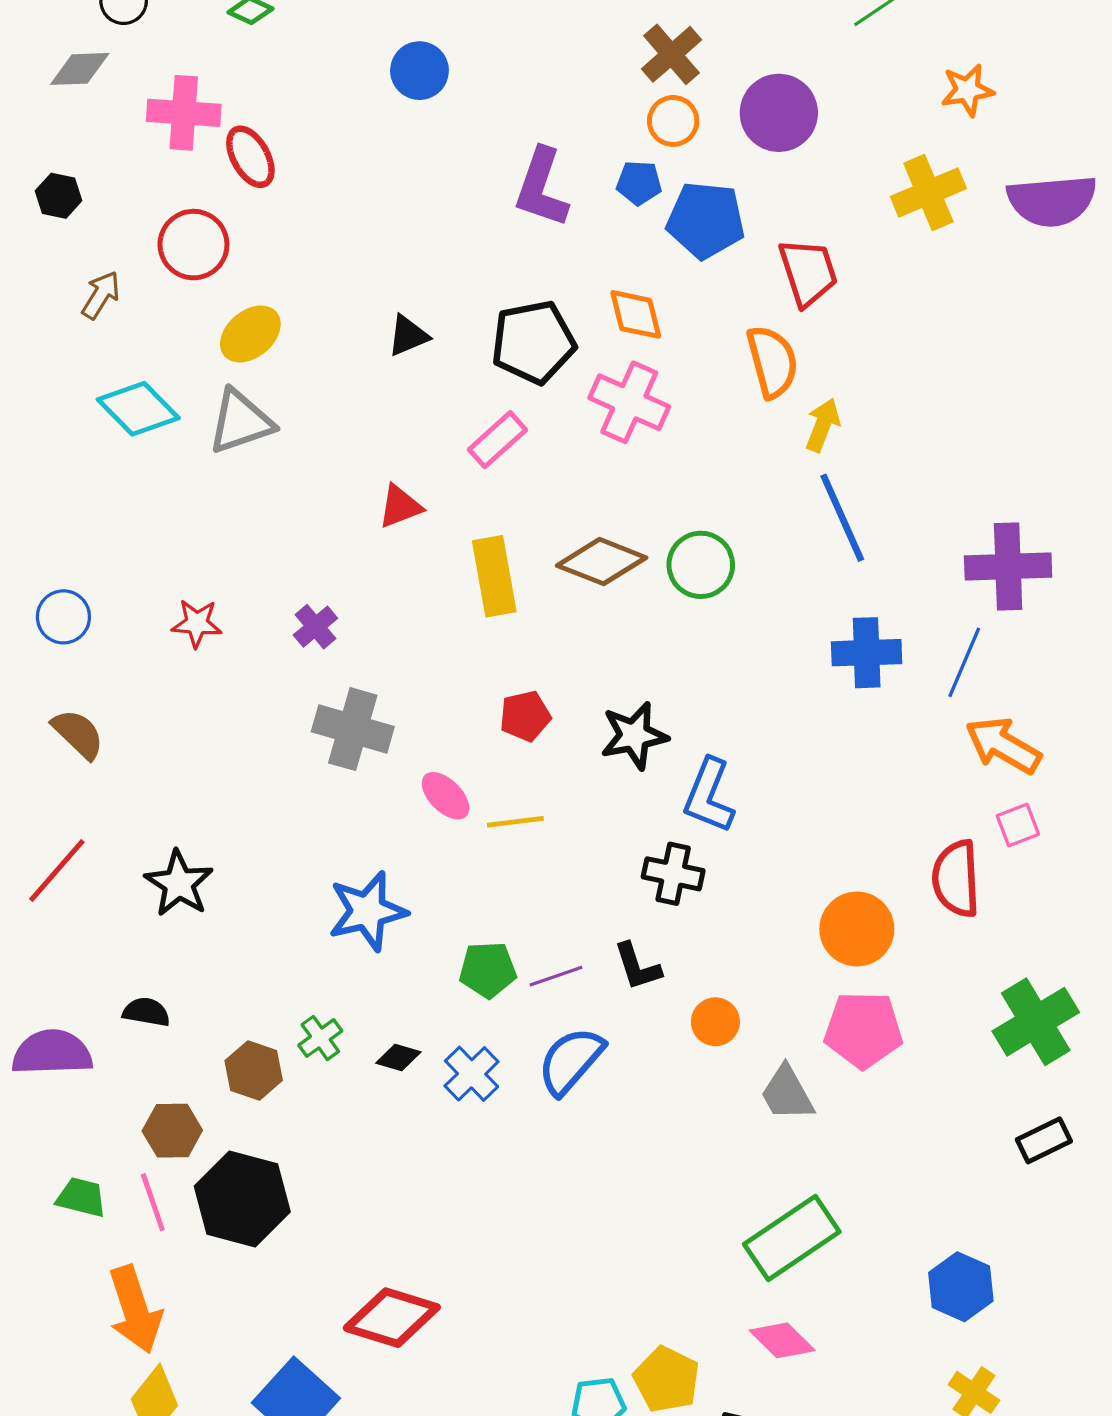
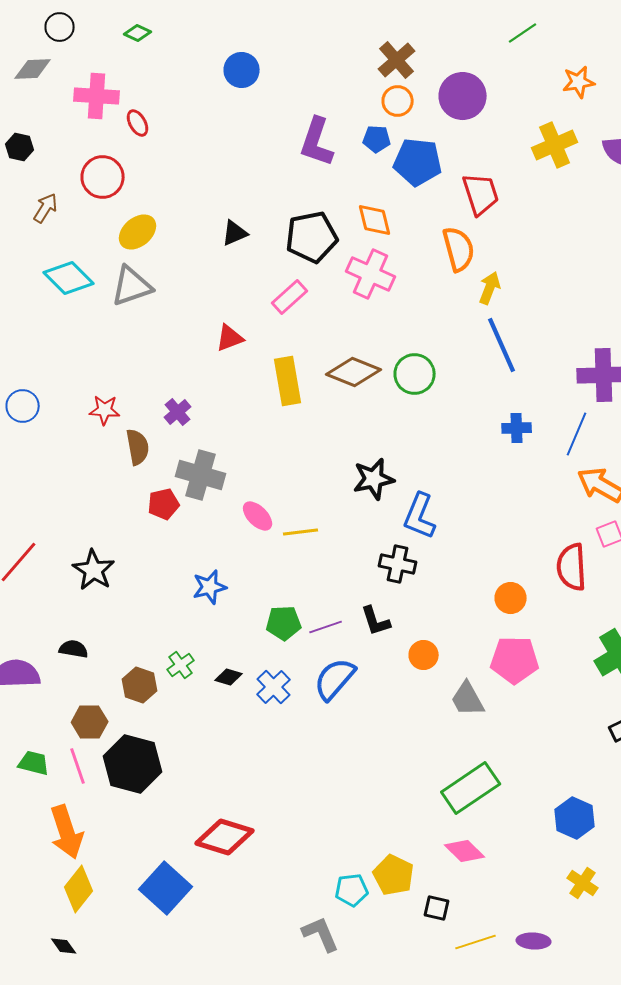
red ellipse: (250, 157) -> (138, 123), size x0.7
blue cross: (867, 653) -> (517, 428), size x0.7
red pentagon: (525, 716) -> (164, 504), moved
brown semicircle: (78, 734) -> (138, 447), moved, turned 36
blue star: (367, 911) -> (210, 587), size x0.7
orange circle: (857, 929) -> (511, 598), size x0.7

